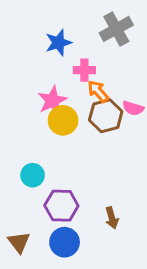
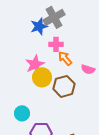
gray cross: (116, 29) -> (54, 17), moved
brown hexagon: (106, 116) -> (64, 86), moved

